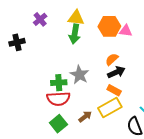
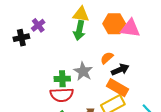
purple cross: (40, 19) -> (38, 25), moved
pink triangle: (126, 31) -> (130, 28), size x1.5
orange semicircle: (112, 59) -> (107, 58), moved
orange rectangle: (114, 90) -> (118, 88), size x1.5

